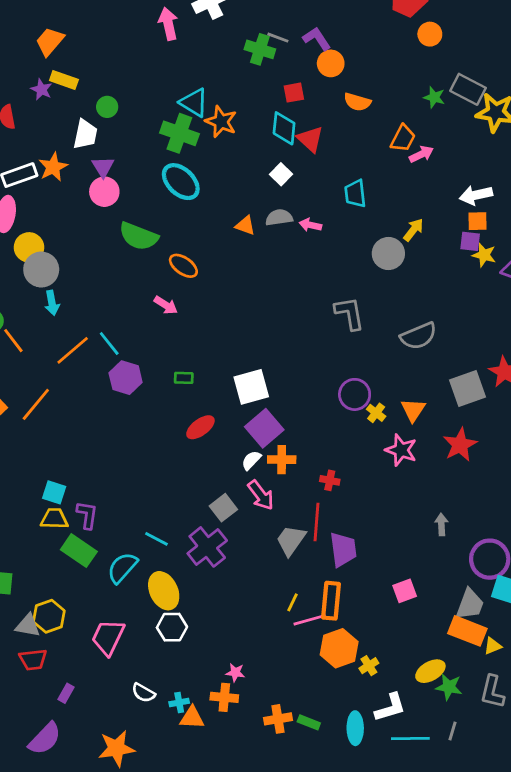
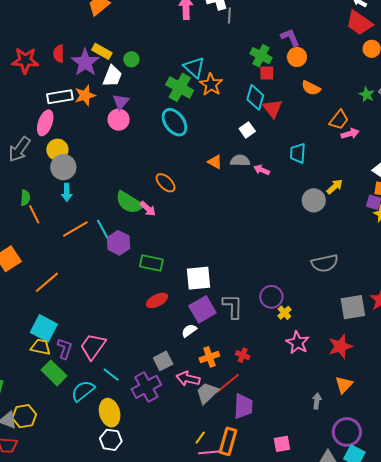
gray line: (278, 38) -> (229, 16), moved, turned 63
green cross: (260, 49) -> (261, 56), moved
yellow rectangle: (64, 80) -> (102, 51), moved
purple star: (41, 89) -> (85, 62), moved, size x1.8
green semicircle: (139, 236) -> (129, 202), moved
gray L-shape: (349, 313) -> (233, 306), moved
purple hexagon: (126, 378) -> (119, 243), moved
green rectangle: (184, 378) -> (151, 263), size x1.6
orange line: (36, 404) -> (47, 282), moved
orange triangle: (413, 410) -> (344, 385), moved
orange cross: (282, 460) -> (209, 357), moved, turned -30
cyan square: (54, 492) -> (44, 328), size x1.5
pink arrow: (261, 495) -> (188, 379), moved, turned 130
red line: (316, 522) -> (228, 383), turned 36
pink trapezoid: (108, 637) -> (93, 346), moved

